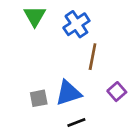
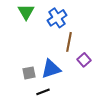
purple square: (117, 92) -> (84, 60), moved
black line: (76, 123) -> (43, 92), moved

